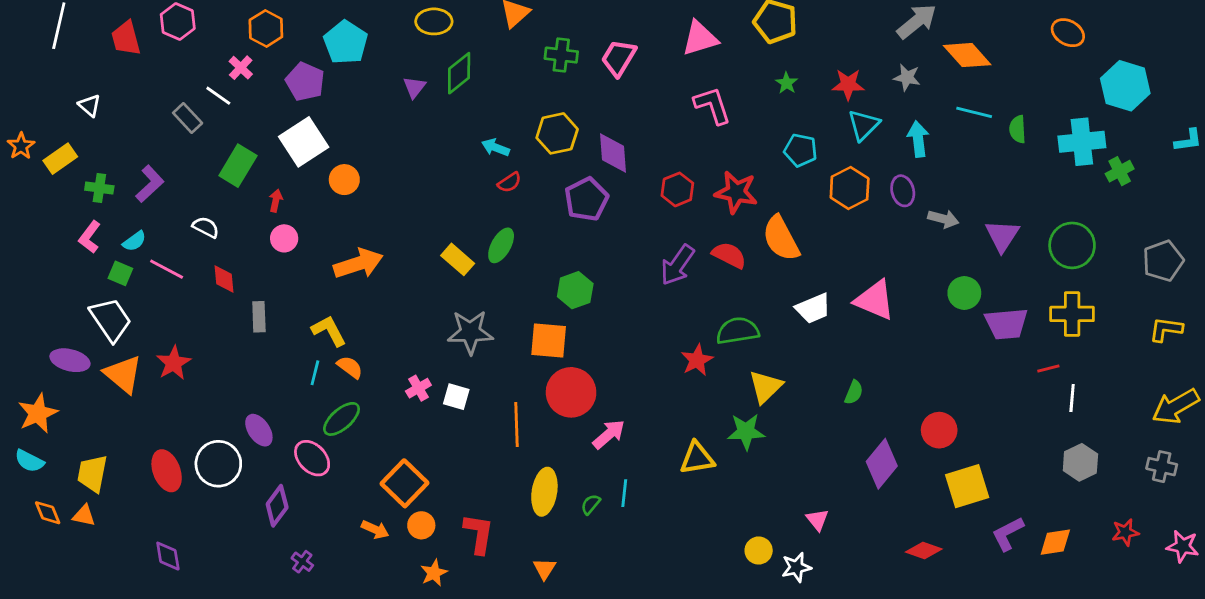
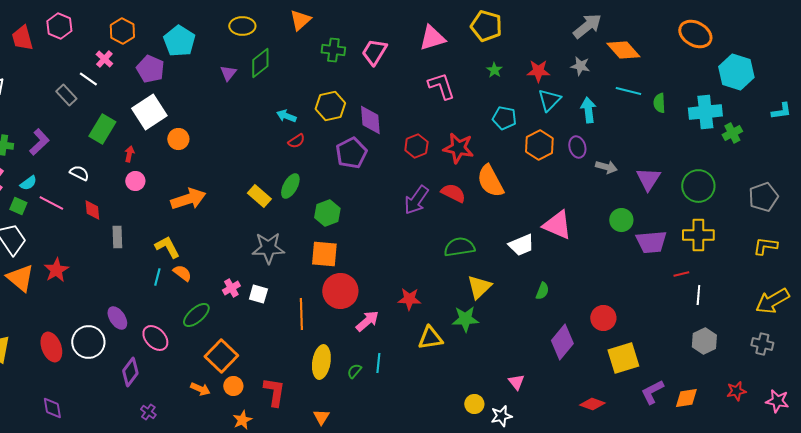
orange ellipse: (1068, 33) -> (695, 34), size x1.4
green hexagon: (575, 290) -> (327, 213), moved
white trapezoid: (813, 308) -> (521, 245), moved
red star: (697, 360) -> (409, 299), moved, turned 30
green ellipse: (342, 419) -> (196, 315), moved

